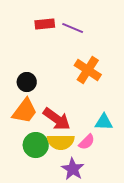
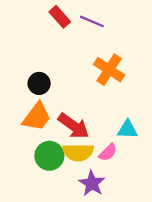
red rectangle: (45, 24) -> (60, 17), turned 54

